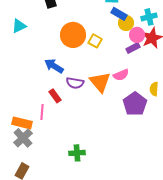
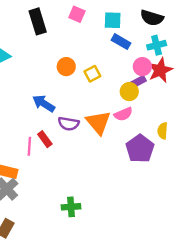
yellow circle: (126, 23) -> (129, 92), moved
orange circle: (73, 35) -> (66, 67), size x0.6
yellow square: (95, 41) -> (92, 74), turned 32
pink line: (42, 112) -> (29, 146), moved

